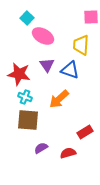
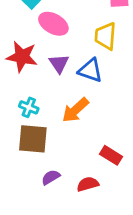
red star: (19, 74) -> (22, 57), moved
red rectangle: (85, 132) -> (111, 155), turned 63

